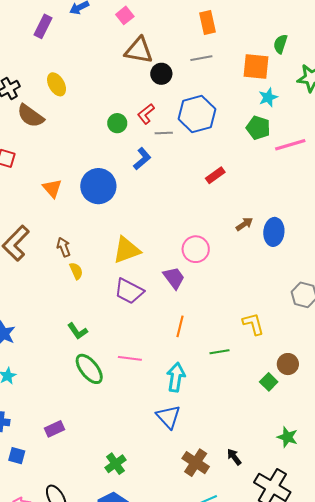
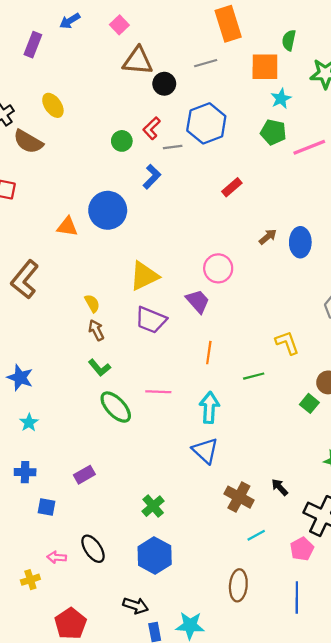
orange rectangle: (208, 22) -> (228, 24), moved, size x1.4
orange triangle: (52, 188) -> (67, 227), moved, turned -35
brown arrow: (64, 247) -> (96, 330), moved

